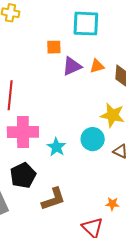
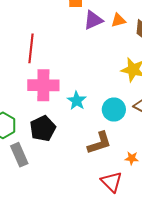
cyan circle: (93, 139) -> (114, 110), moved
brown L-shape: (53, 199) -> (99, 143), moved

